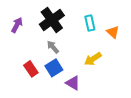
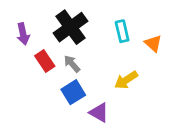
purple arrow: (17, 25) -> (23, 34), turned 140
red rectangle: (31, 69) -> (45, 61), moved

